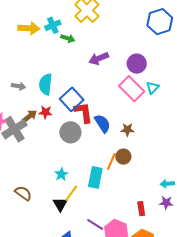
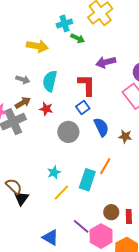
yellow arrow: (29, 28) -> (37, 46), moved
blue square: (72, 99) -> (83, 108), moved, size x0.6
red L-shape: (84, 112) -> (87, 85), moved
brown arrow: (30, 116) -> (23, 103), moved
brown circle: (123, 157) -> (111, 212), moved
black triangle: (60, 204) -> (21, 198), moved

